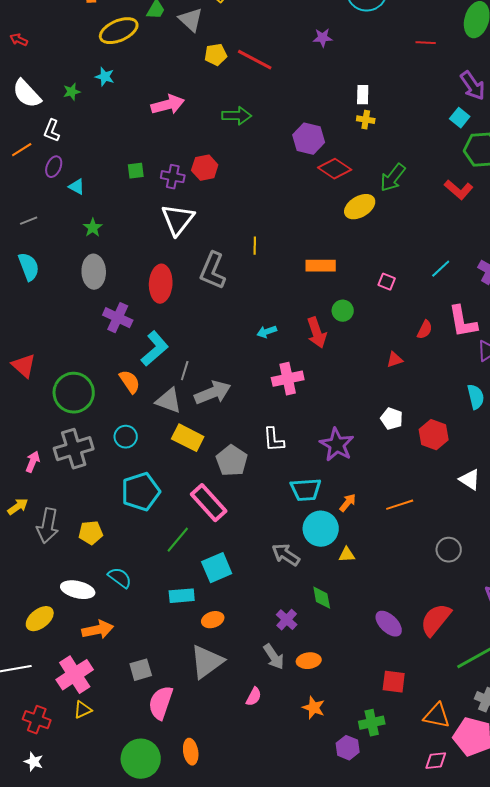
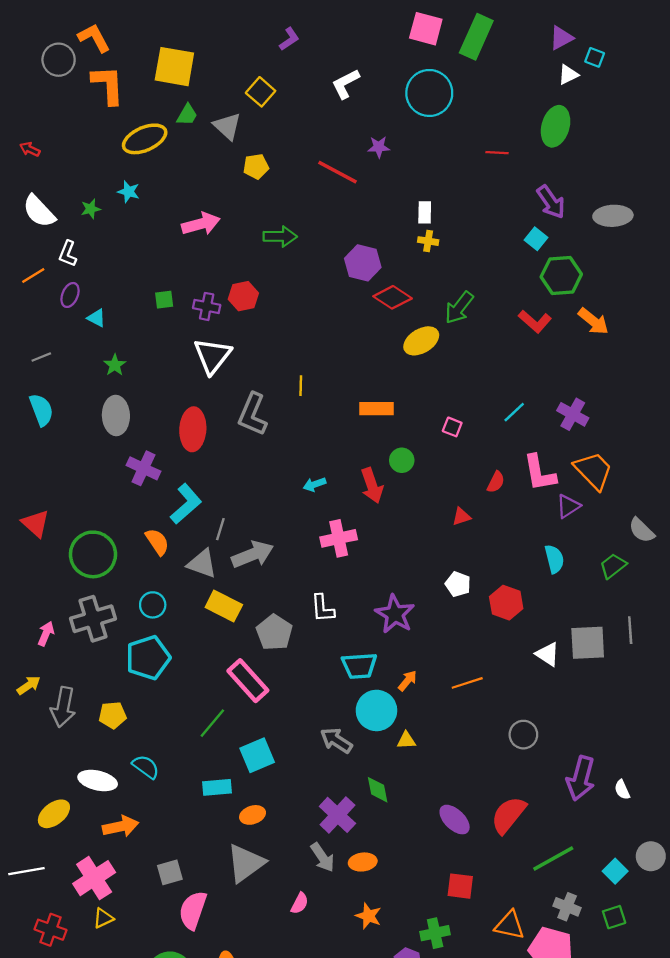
red line: (255, 60) -> (337, 172), moved
cyan pentagon: (141, 492) -> (148, 658), moved
purple cross: (287, 620) -> (337, 815), size x1.5

